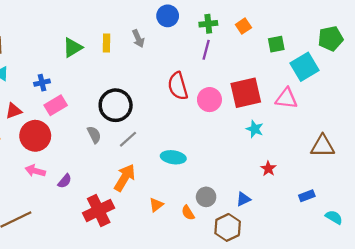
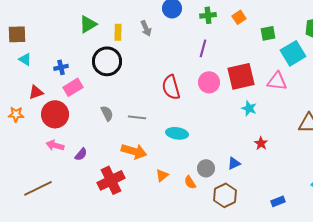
green triangle: (73, 48) -> (88, 24), moved
purple line: (206, 50) -> (203, 48), moved
red semicircle: (178, 86) -> (171, 87), moved
black circle: (116, 105) -> (107, 61), moved
gray line: (128, 139) -> (137, 117), turned 48
orange arrow: (125, 178) -> (134, 151), turned 75
blue rectangle: (307, 196) -> (278, 201), moved
blue triangle: (243, 199) -> (234, 163), moved

